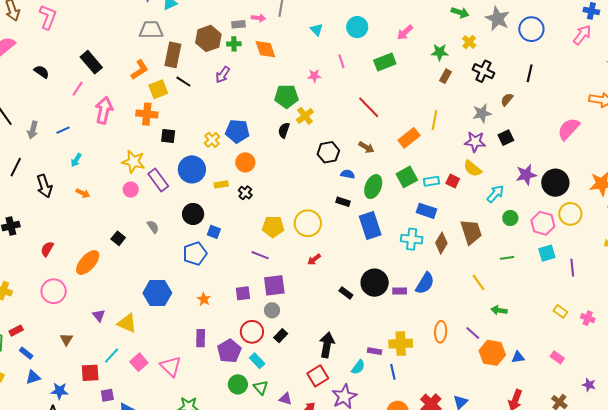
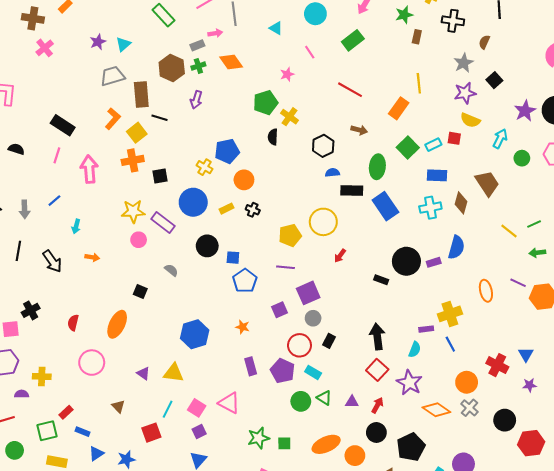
blue semicircle: (348, 174) -> (332, 173), moved
black rectangle: (343, 202) -> (352, 190), size x1.5
blue pentagon: (195, 254) -> (245, 281), moved
green line: (507, 258) -> (534, 224), moved
purple square: (107, 395) -> (199, 431), moved

